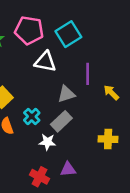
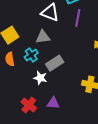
purple line: (88, 74) -> (78, 18), moved
gray triangle: (66, 94) -> (43, 37), moved

